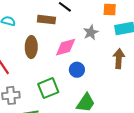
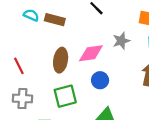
brown rectangle: (46, 20) -> (55, 20), moved
brown ellipse: (31, 47) -> (61, 60), moved

